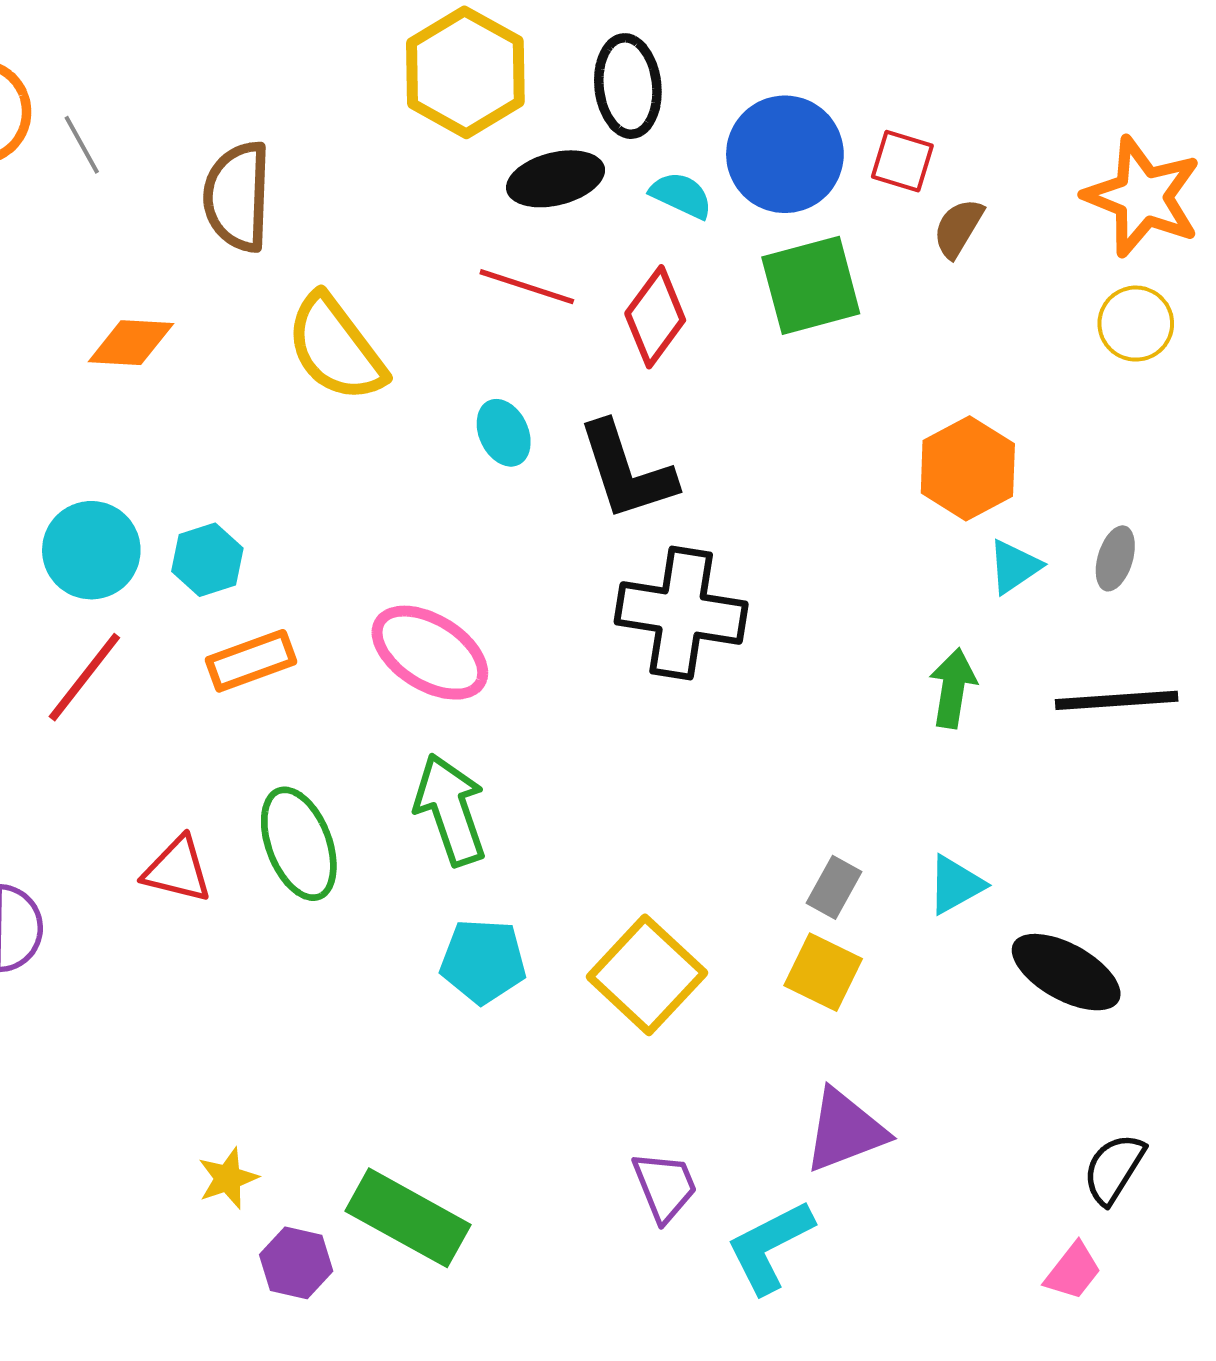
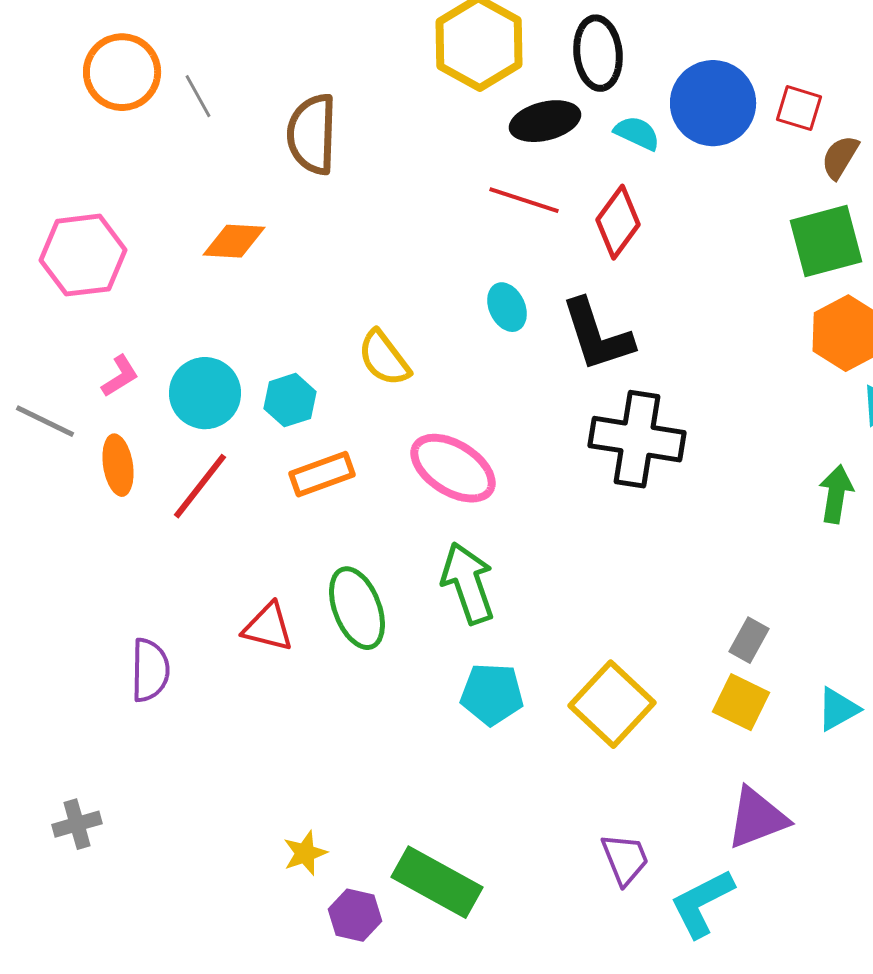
green square: (811, 285) -> (826, 241), moved
yellow semicircle: (336, 348) -> (384, 358), moved, size x0.7
cyan triangle: (956, 885) -> (838, 709), moved

